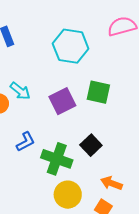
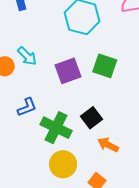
orange arrow: (111, 183) -> (108, 145), moved

